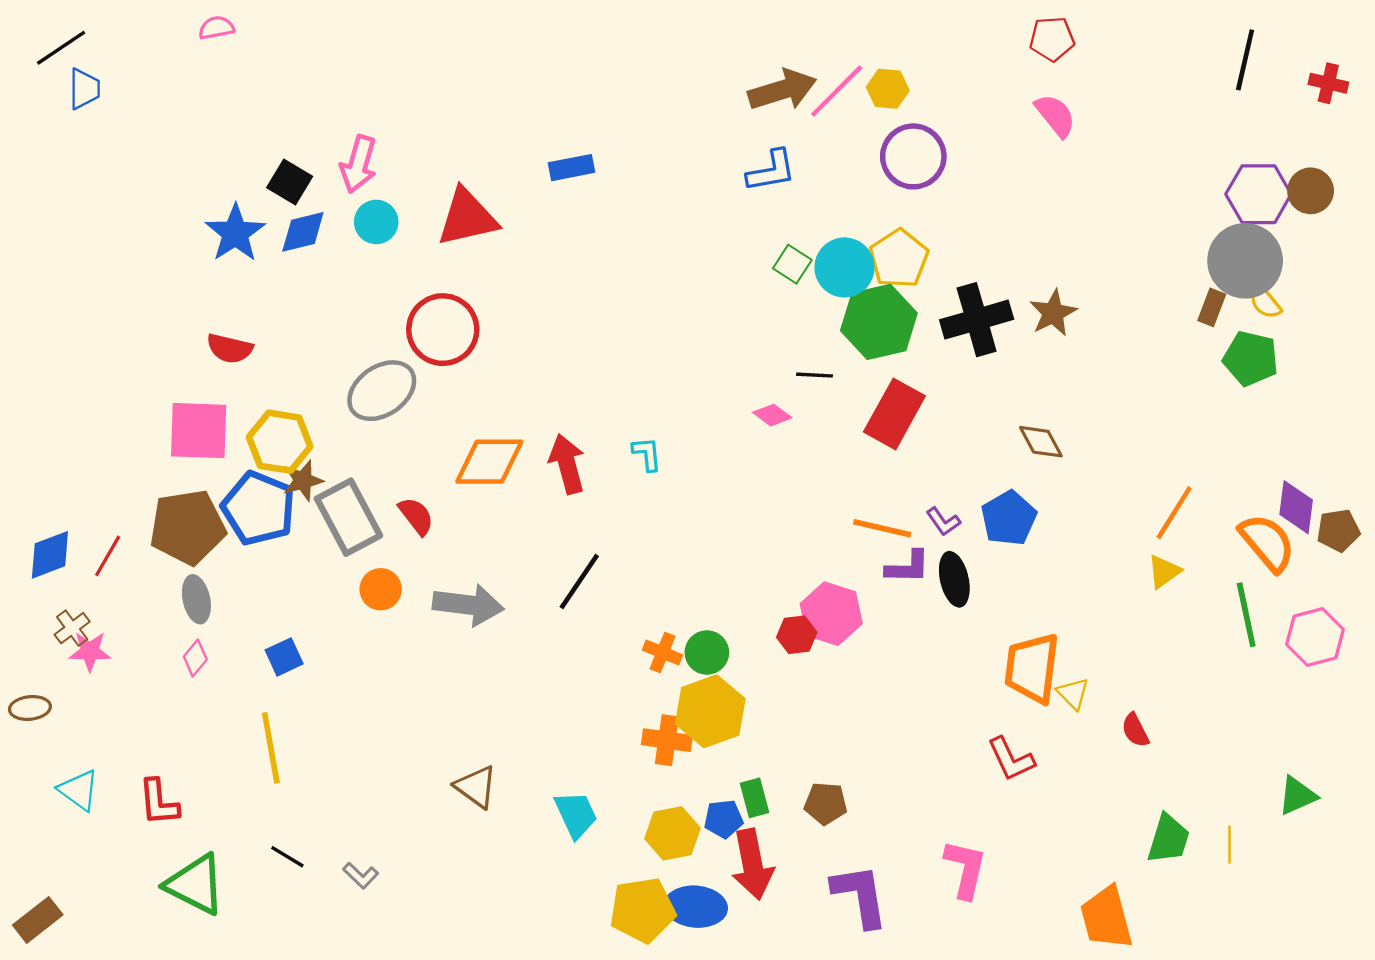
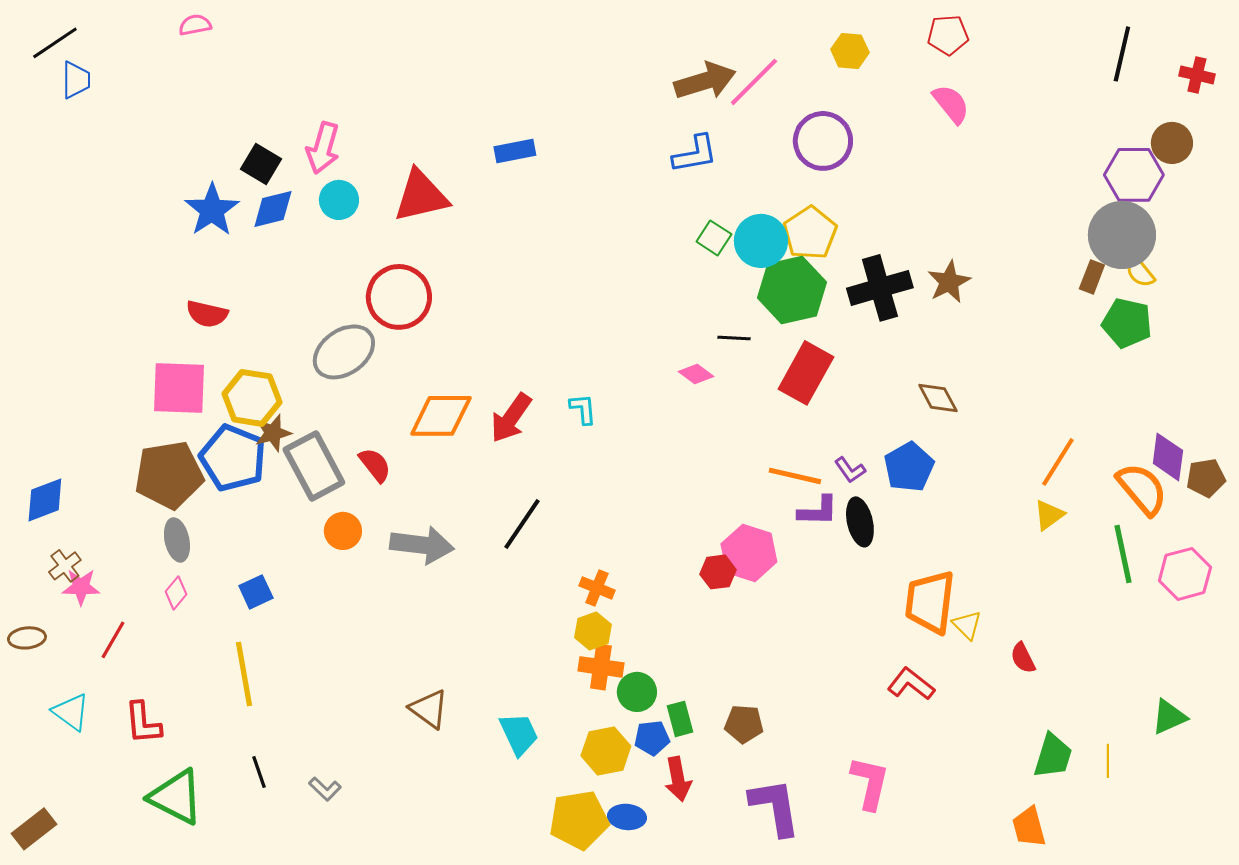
yellow hexagon: (888, 89) -> (850, 51), moved
brown circle: (1311, 191) -> (1172, 143), moved
red arrow: (567, 464) -> (511, 418), turned -130
red line: (108, 556) -> (113, 640), moved
green circle: (707, 653) -> (637, 692), moved
yellow hexagon: (710, 711) -> (593, 631), moved, size x0.6
red L-shape: (1011, 759) -> (911, 684), turned 153
black line: (287, 857) -> (259, 772), turned 40
red arrow: (752, 864) -> (678, 779), size x0.7
blue ellipse: (696, 907) -> (627, 817), size x0.7
orange trapezoid: (1106, 918) -> (1029, 827), moved, size x0.7

